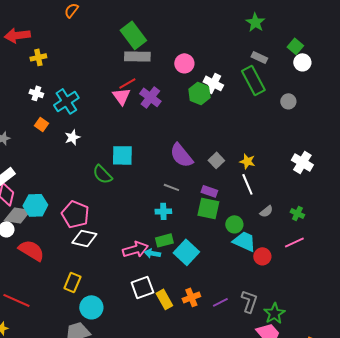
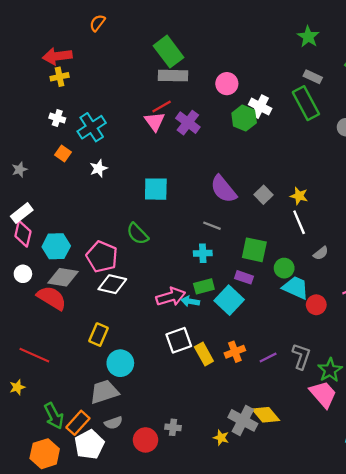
red arrow: (17, 35) -> (57, 56), moved
green semicircle: (102, 174) -> (137, 234), moved
purple rectangle: (209, 191) -> (244, 277), moved
gray diamond: (17, 215) -> (63, 277), moved

